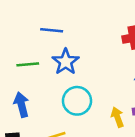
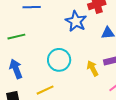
blue star: (66, 62) -> (76, 21), moved

